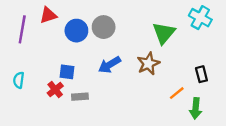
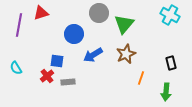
gray circle: (104, 27) -> (99, 13), moved
blue circle: (76, 31) -> (74, 34), moved
green triangle: (164, 33) -> (124, 24), moved
cyan semicircle: (19, 80) -> (16, 68), turned -40
orange line: (177, 93) -> (141, 78), moved, turned -32

